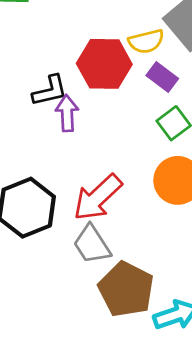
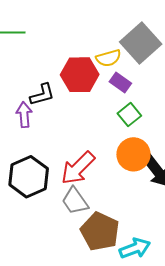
purple arrow: (67, 113) -> (24, 115), moved

